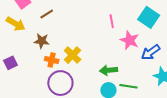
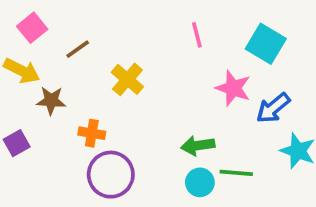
pink line: (112, 21) -> (197, 35), moved
brown star: (42, 41) -> (51, 100), moved
yellow cross: (73, 55) -> (127, 79), moved

